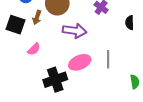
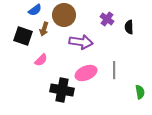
black semicircle: (130, 23) -> (129, 27), moved
black cross: (55, 80) -> (62, 90), turned 30

